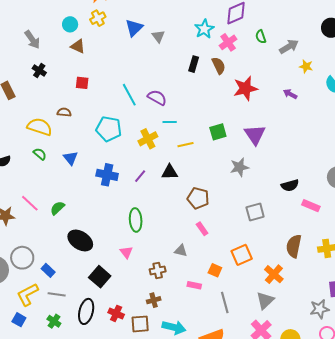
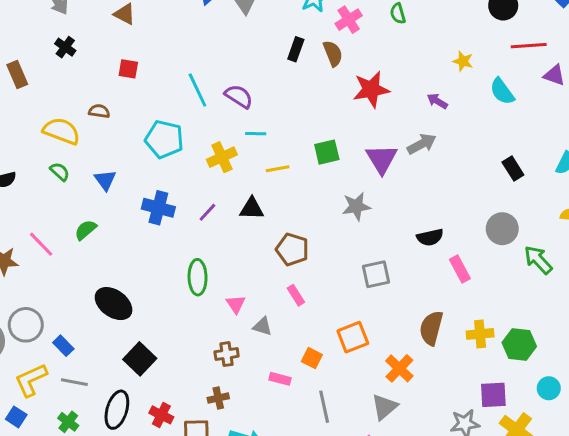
gray arrow: (289, 47) -> (422, 144), moved
pink rectangle: (311, 206) -> (460, 269), turned 36
green semicircle: (57, 208) -> (86, 230), moved
pink triangle: (126, 252) -> (236, 304), moved

